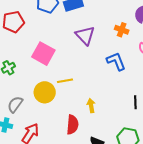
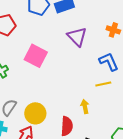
yellow line: (65, 81) -> (103, 84), moved
yellow circle: (45, 92) -> (35, 113), moved

